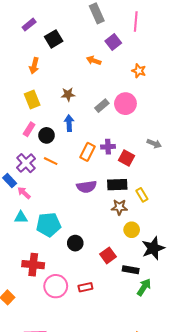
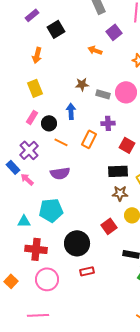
brown star: (68, 94) -> (82, 84), moved
gray rectangle: (102, 106) -> (103, 94), turned 56
purple cross: (108, 147) -> (108, 123), moved
orange line: (51, 161) -> (61, 142), moved
purple semicircle: (87, 187) -> (60, 173), moved
cyan triangle: (21, 217) -> (24, 221), moved
black circle: (75, 243) -> (77, 243), moved, size x1.6
red square: (108, 255) -> (109, 226), moved
pink circle: (56, 286) -> (47, 279), moved

